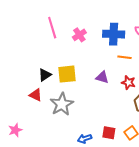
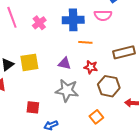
gray star: (62, 104) -> (67, 90), moved, turned -30
red square: (109, 133) -> (33, 107), moved

